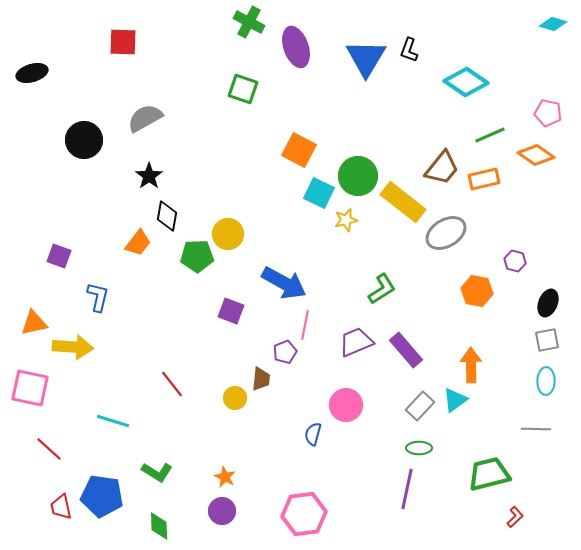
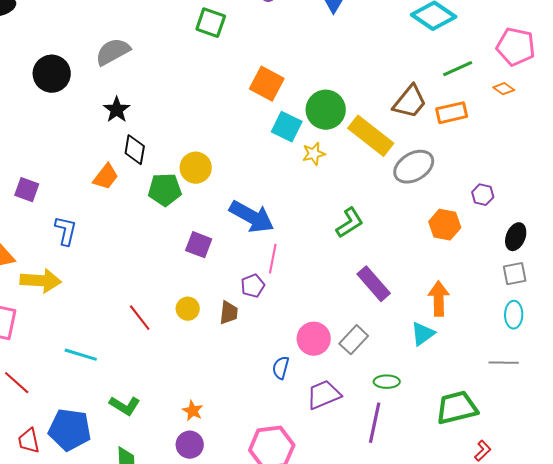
pink pentagon: (548, 113) -> (516, 47), size x1.4
orange diamond: (536, 155) -> (504, 89), size x0.6
purple trapezoid: (356, 342) -> (324, 395), moved
yellow circle: (235, 398) -> (188, 309), moved
gray rectangle: (420, 406) -> (354, 340), moved

